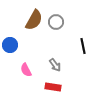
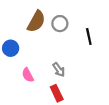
black line: (83, 46) -> (89, 36), moved
red rectangle: (53, 87) -> (57, 93), turned 56

